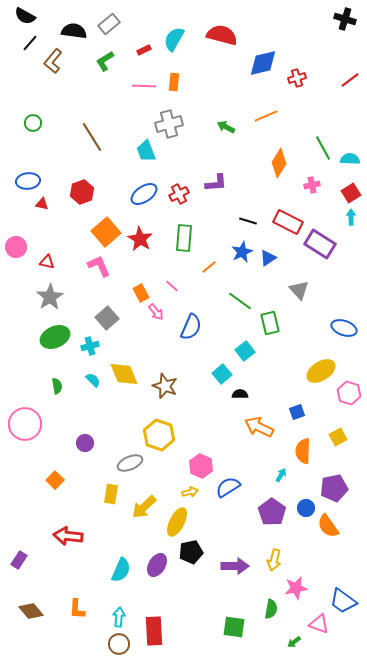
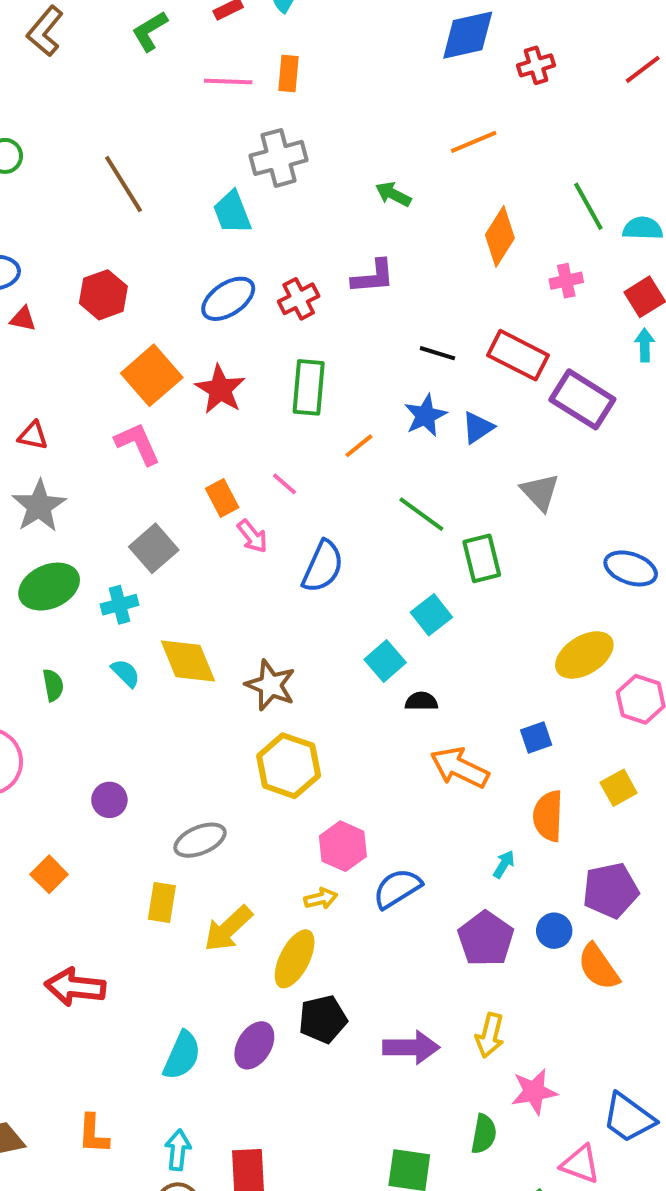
green arrow: (226, 127) -> (393, 194), moved
yellow hexagon: (159, 435) -> (289, 766), moved

